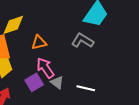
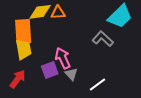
orange triangle: (39, 42) -> (58, 13), moved
white line: (86, 88) -> (97, 85), turned -60

